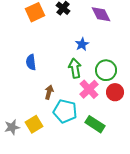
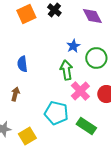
green circle: (106, 70) -> (96, 58), moved
brown arrow: (49, 92) -> (15, 94), moved
yellow square: (34, 124) -> (27, 136), moved

